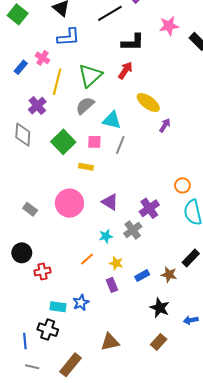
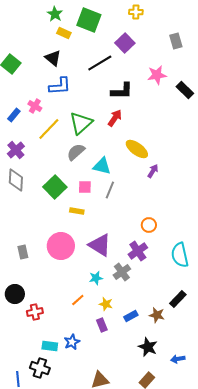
yellow line: (57, 82) -> (49, 129), turned 30
purple cross: (37, 106) -> (16, 150), moved
orange circle: (182, 185) -> (149, 225), moved
purple triangle: (110, 202) -> (100, 245), size x1.4
gray rectangle: (30, 209) -> (23, 252), turned 40

